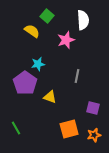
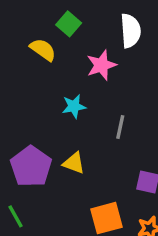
cyan star: (38, 64) -> (74, 106), moved
purple pentagon: (25, 83) -> (31, 167), moved

